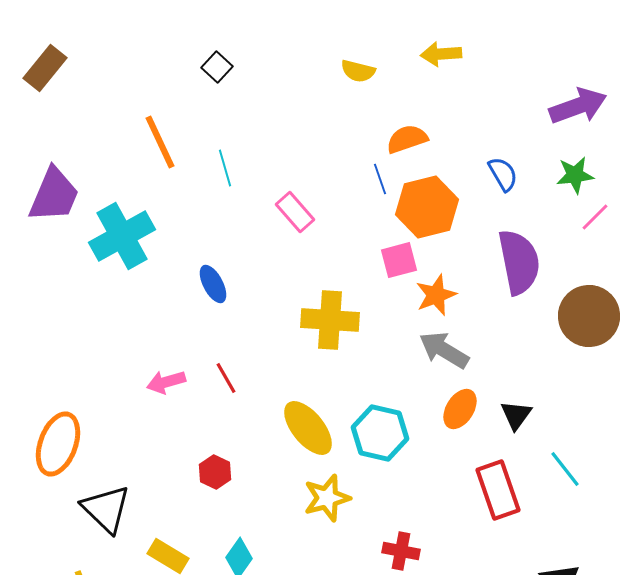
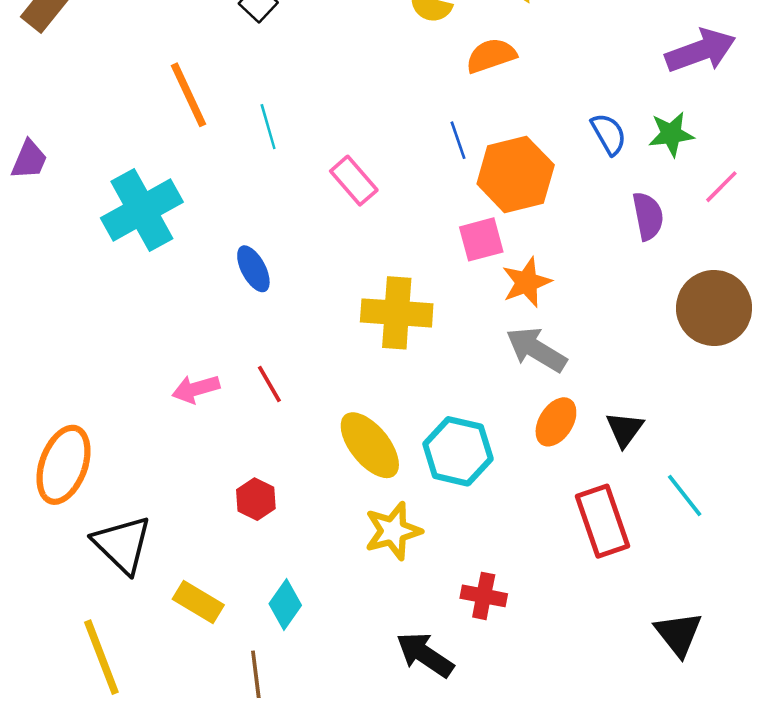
orange semicircle: (407, 139) -> (491, 56), moved
green star: (575, 175) -> (671, 134), moved
purple trapezoid: (54, 195) -> (29, 160), moved, size x0.6
purple semicircle: (519, 262) -> (648, 216), moved, size x0.6

